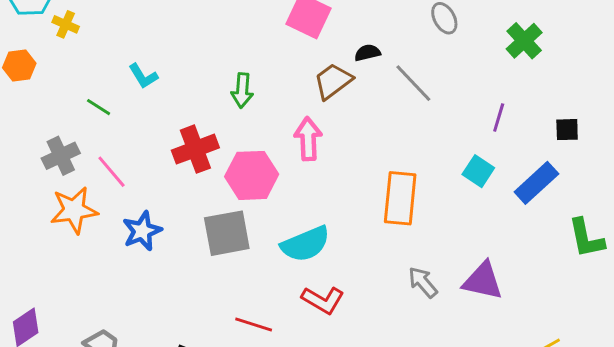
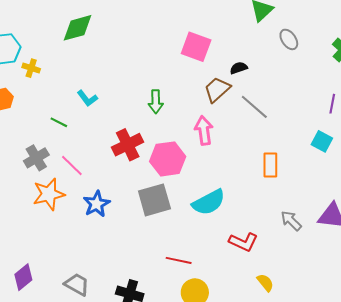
gray line: (413, 83) -> (254, 107), moved
orange rectangle: (400, 198) -> (270, 165), size x0.7
red L-shape: (323, 300) -> (243, 242), moved

